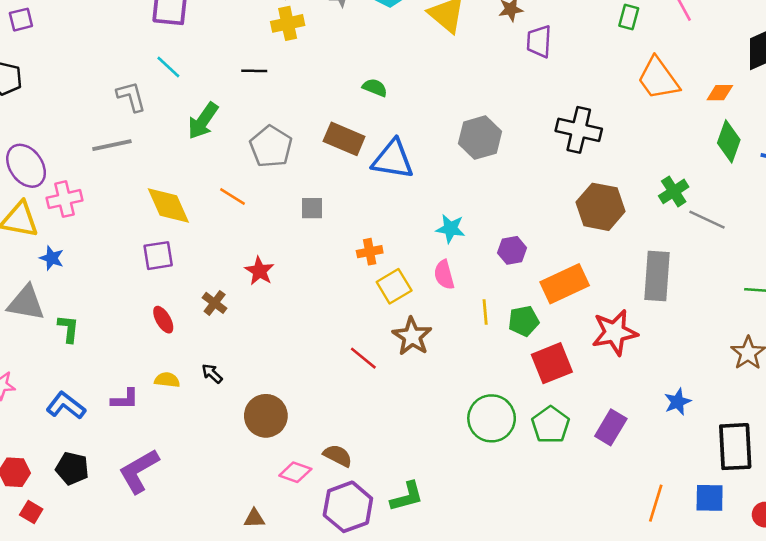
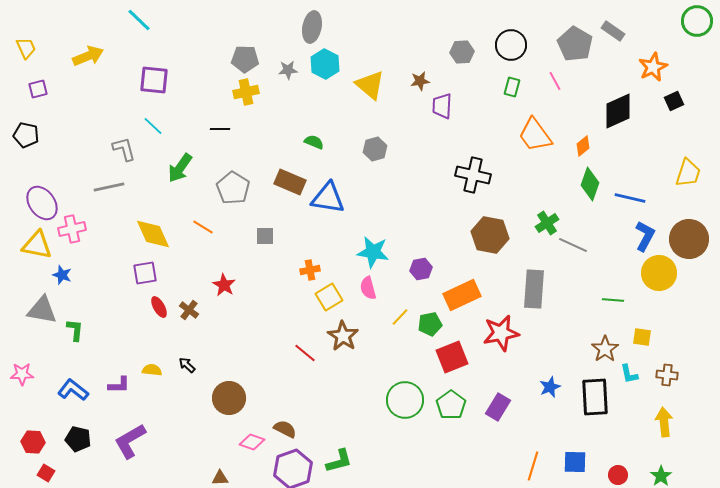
orange diamond: (720, 93) -> (583, 146), turned -40
gray hexagon: (480, 138) -> (375, 149), moved, size x0.7
cyan star: (451, 229) -> (373, 252), size x1.4
yellow line: (485, 312) -> (400, 317), turned 48
red ellipse: (163, 320) -> (159, 307), moved
black rectangle: (735, 447) -> (595, 397), moved

